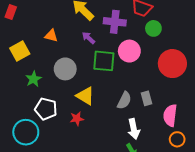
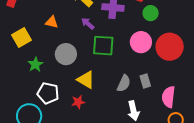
pink circle: (129, 51) -> (141, 42), moved

